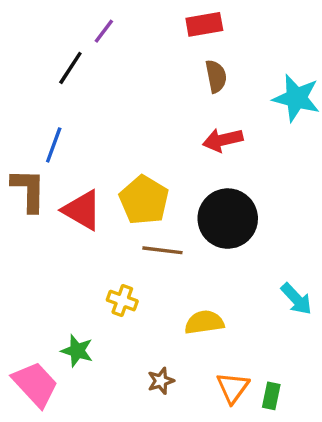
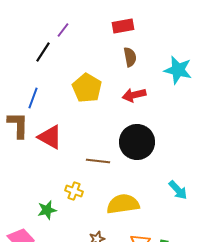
yellow pentagon: (144, 200) -> (87, 88), moved
yellow semicircle: (204, 322) -> (123, 204), size x1.4
green star: (77, 351) -> (47, 210), moved, turned -30

